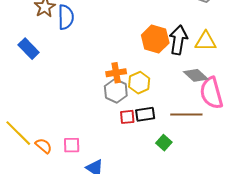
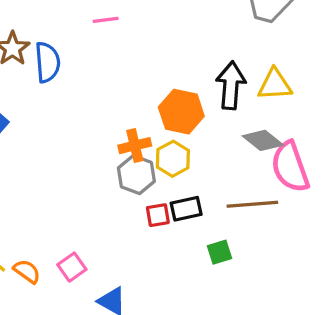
orange hexagon: (155, 39) -> (181, 112), moved
green square: (164, 143) -> (220, 252), turned 35
pink square: (72, 145) -> (72, 267), turned -30

